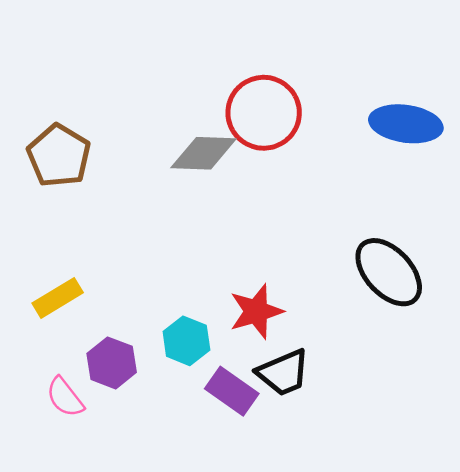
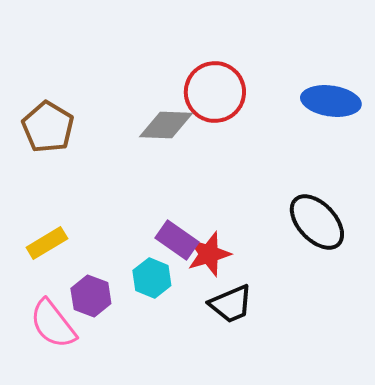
purple rectangle: (232, 391) -> (177, 240), moved
pink semicircle: (65, 397) -> (53, 324), size x1.5

